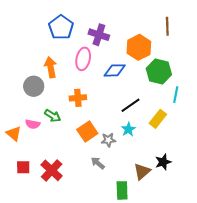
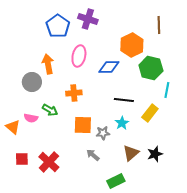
purple cross: (99, 35) -> (88, 19), moved
black line: (130, 105) -> (124, 100), turned 42
orange square: (87, 131) -> (83, 125), turned 36
brown triangle: (142, 171) -> (131, 153), moved
green rectangle: (122, 190) -> (116, 181), turned 66

